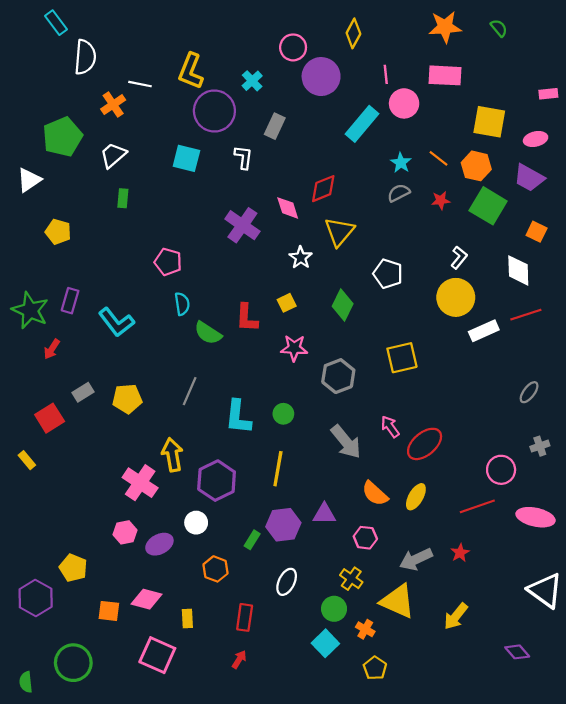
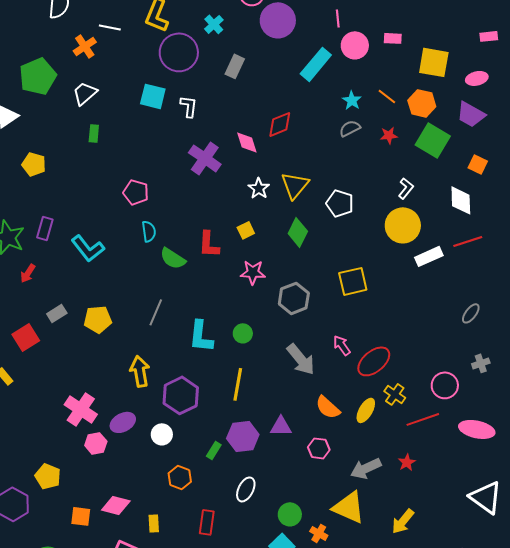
pink rectangle: (445, 75) -> (393, 38), moved, size x0.6
white L-shape: (244, 157) -> (189, 106), moved
yellow triangle: (339, 232) -> (295, 185), moved
pink cross: (140, 483) -> (81, 409), moved
purple ellipse: (159, 544) -> (123, 422), moved
yellow cross: (351, 579) -> (395, 394), moved

